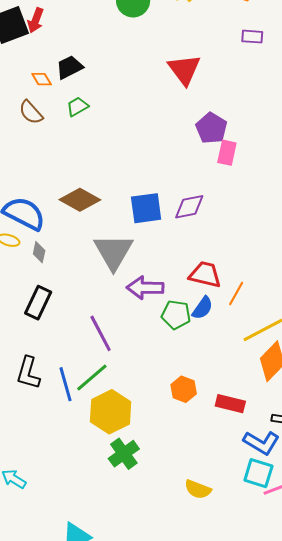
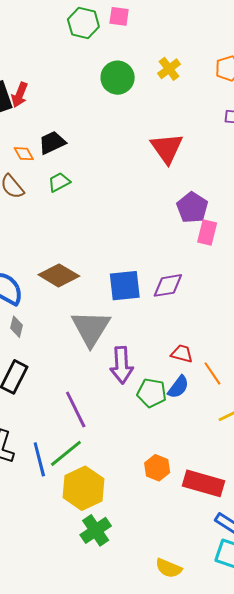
red trapezoid: (205, 275) -> (182, 354), size x0.7
purple arrow: (145, 288) -> (122, 365), turned -96
orange line: (236, 293) -> (212, 373), turned -65
red rectangle: (230, 404) -> (203, 483), size x1.4

